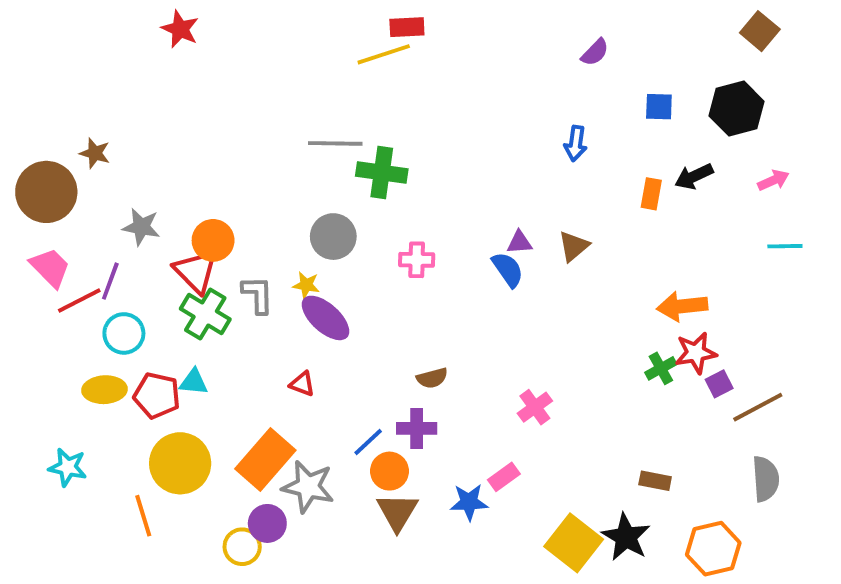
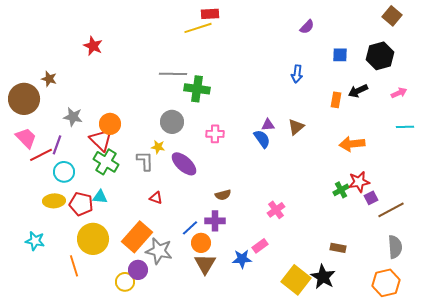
red star: (180, 29) -> (93, 46), moved
gray L-shape: (258, 295) -> (145, 161), moved
orange arrow: (682, 306) -> (352, 144), moved
purple ellipse: (326, 318) -> (184, 164), moved
orange hexagon: (713, 549) -> (386, 283), moved

